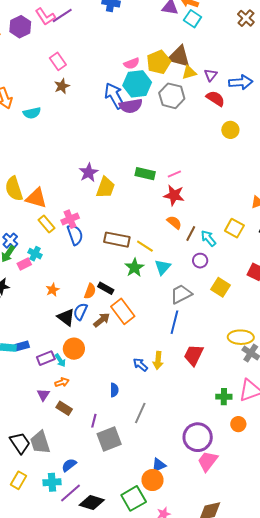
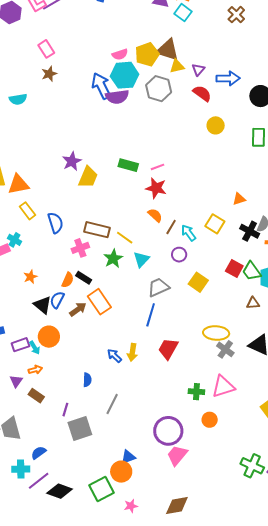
orange triangle: (36, 198) -> (18, 184), turned -30
pink cross: (70, 219) -> (80, 248), moved

